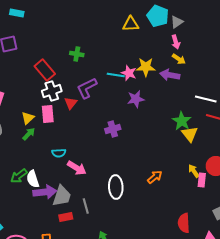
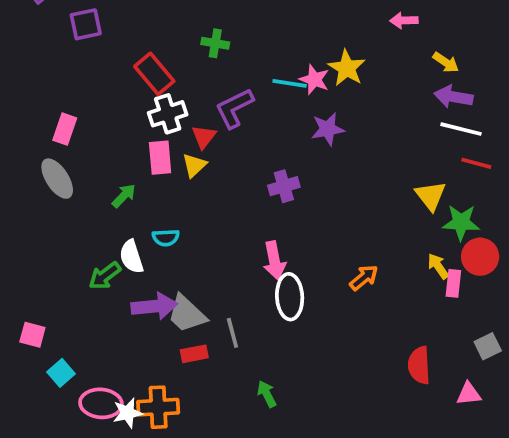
pink arrow: (176, 42) -> (404, 20), turned 104
yellow arrow: (179, 59) -> (446, 62), moved
yellow star: (146, 67) -> (347, 68), turned 30
purple arrow: (170, 75) -> (453, 97), moved
yellow triangle: (28, 118) -> (194, 165), moved
green star: (182, 121) -> (461, 222), moved, turned -30
cyan semicircle: (59, 153) -> (166, 238), moved
pink arrow: (77, 168) -> (274, 260), moved, turned 48
white semicircle: (33, 179) -> (131, 257), moved
gray trapezoid: (62, 196) -> (187, 314), turned 115

